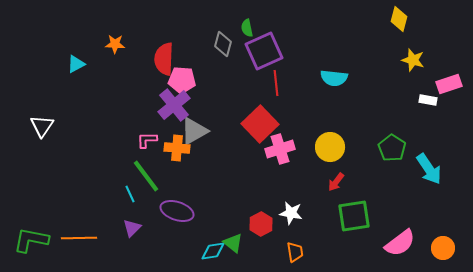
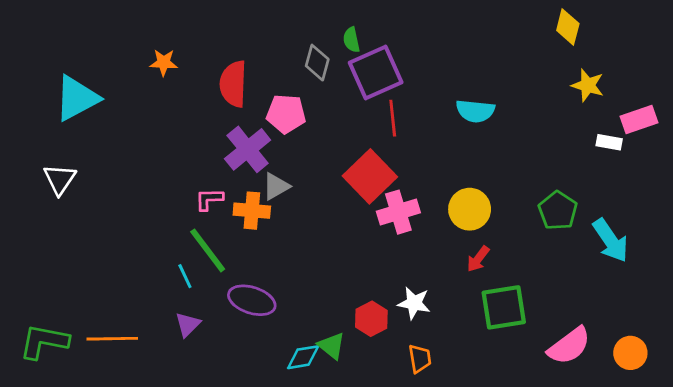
cyan triangle: (76, 64) -> (77, 98), moved, size x1.8
pink pentagon: (182, 80) -> (286, 114), moved
gray triangle: (194, 131) -> (276, 186), size x0.7

